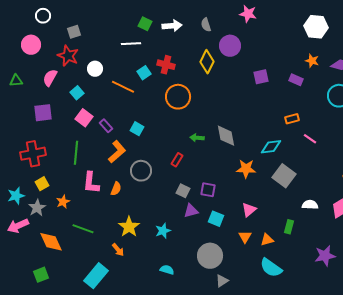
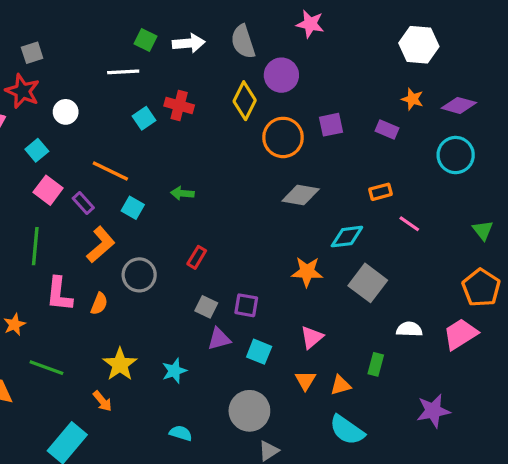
gray semicircle: (206, 25) -> (243, 42), size x1.5
orange line: (123, 87) -> (110, 171), moved
orange circle: (178, 97) -> (283, 137), moved
gray diamond: (226, 136) -> (301, 195), moved, turned -70
green arrow: (197, 138) -> (182, 193), moved

